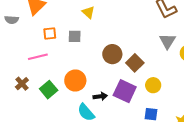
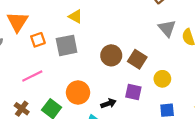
orange square: (50, 33) -> (38, 40), moved
gray square: (75, 36) -> (67, 45), size x1.5
purple square: (125, 91) -> (133, 92), size x0.7

